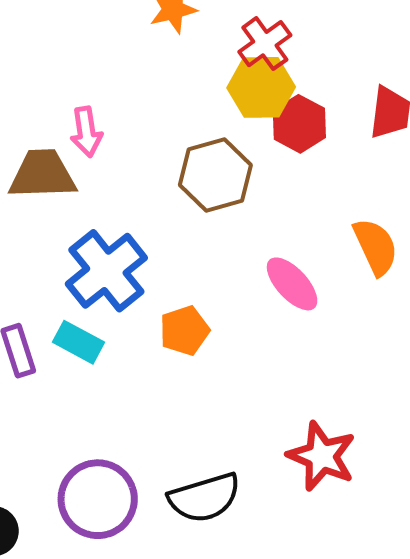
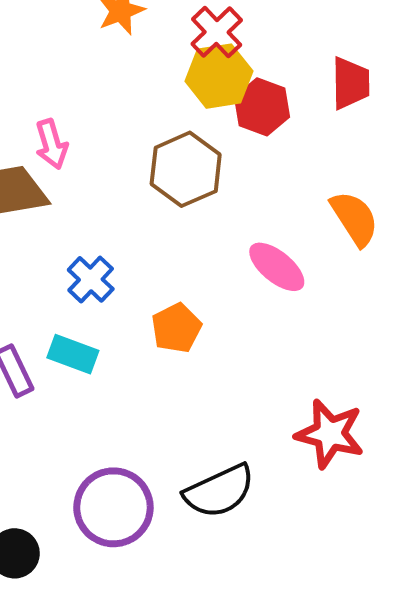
blue cross: (106, 271) -> (91, 279), size x0.6

